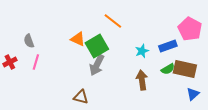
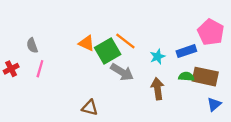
orange line: (113, 21) -> (125, 41), moved
gray arrow: (97, 65) -> (122, 72), moved, turned -85
green semicircle: (168, 69) -> (186, 77), turned -144

